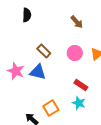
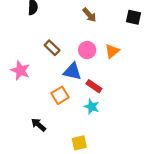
blue triangle: (38, 72) -> (72, 72), moved
orange square: (51, 108) -> (60, 95), moved

